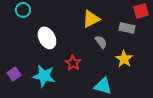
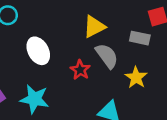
gray semicircle: (101, 42) -> (107, 56), size x1.5
red star: (73, 63) -> (80, 70), moved

